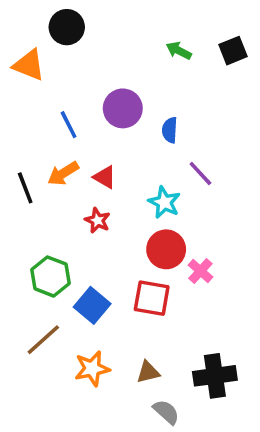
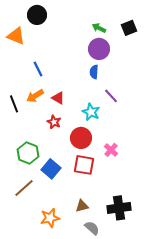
purple circle: (123, 108) -> (99, 49), moved
red circle: (166, 249) -> (81, 138), moved
orange star: (92, 369) -> (50, 218), moved

